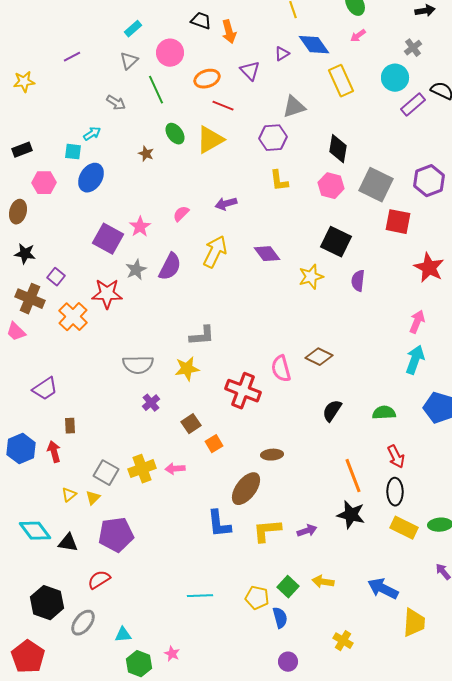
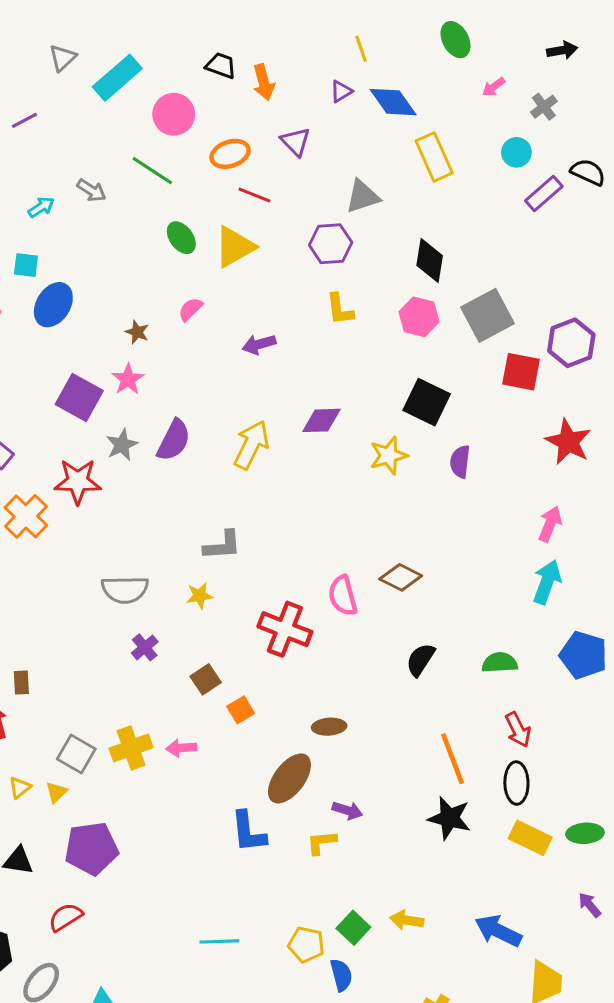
cyan rectangle: (133, 29) -> (117, 78), size x1.8
pink arrow: (358, 36) -> (494, 87), moved
purple triangle: (282, 54) -> (341, 91), moved
gray triangle: (129, 61) -> (62, 58), moved
cyan circle: (395, 78) -> (516, 152), size x0.7
green line: (156, 90) -> (152, 171), turned -32
cyan arrow: (92, 134) -> (41, 207), moved
brown star: (146, 154) -> (137, 332), moved
purple hexagon: (429, 181) -> (571, 343), moved
gray square: (376, 185) -> (488, 315), turned 36
pink semicircle: (181, 214) -> (190, 309), moved
yellow arrow: (215, 252) -> (251, 445), moved
purple diamond: (267, 254) -> (321, 420), turned -56
yellow star: (187, 369) -> (200, 596), size x0.7
yellow L-shape: (267, 531) -> (321, 842), size x0.7
purple arrow: (307, 531) -> (347, 810), moved, turned 36

